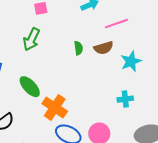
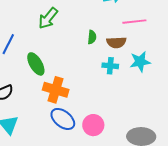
cyan cross: (125, 99) -> (110, 66), moved
orange cross: (55, 107) -> (56, 90), turned -30

